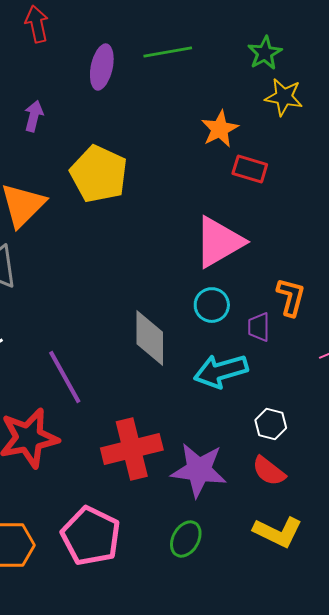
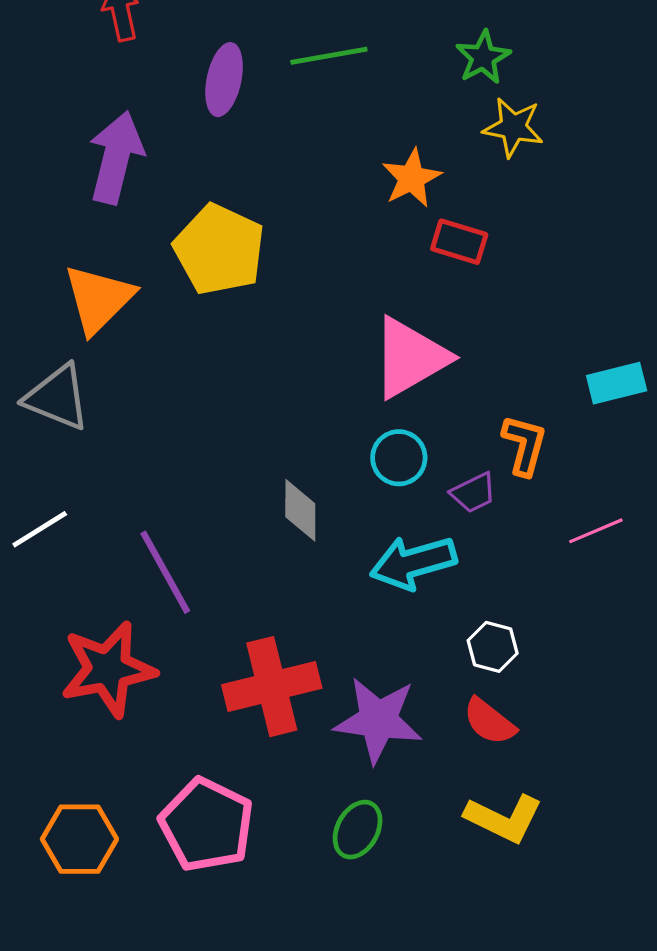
purple arrow: (34, 116) -> (116, 157), size x1.8
purple trapezoid: (259, 327) -> (474, 493), turned -116
gray diamond: (150, 338) -> (300, 510), size x0.7

